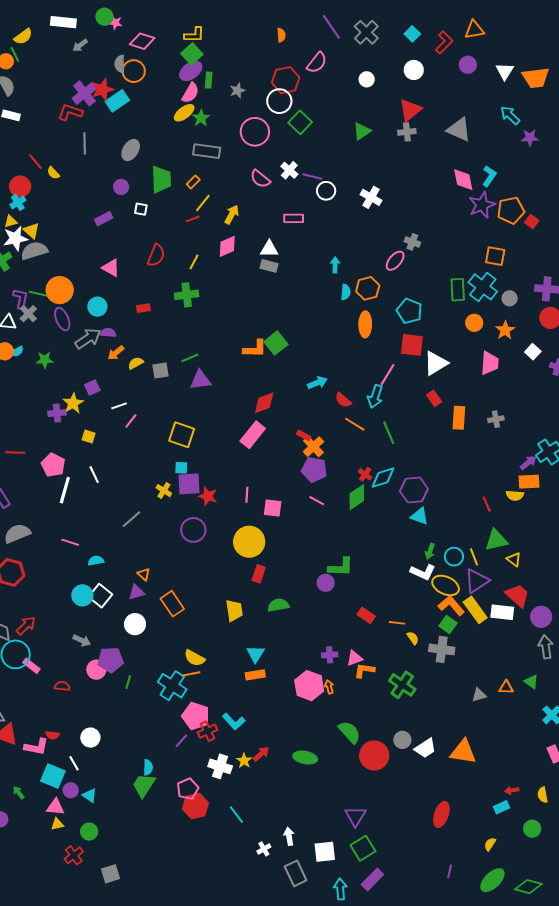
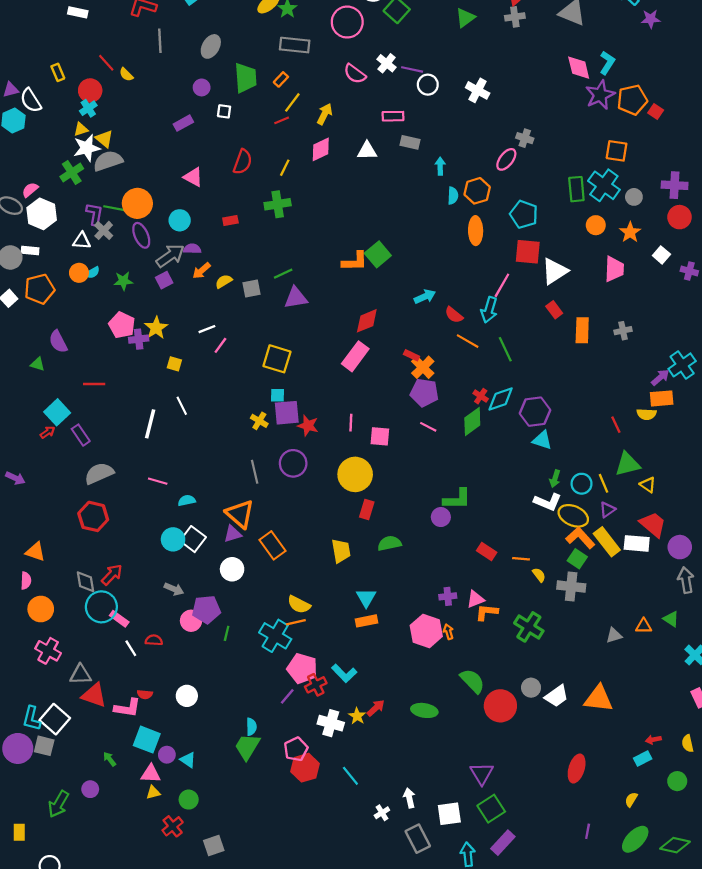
gray rectangle: (269, 266) -> (410, 142), moved
purple square: (92, 388) -> (164, 280), moved
pink pentagon: (53, 465) -> (122, 325), moved
gray line: (131, 519) -> (255, 472), moved, turned -60
orange triangle: (144, 574) -> (240, 514), size x2.0
purple triangle: (477, 581) -> (607, 510), size x0.6
white line: (74, 763) -> (131, 648), moved

